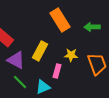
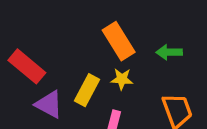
yellow star: (71, 55) -> (122, 79), moved

